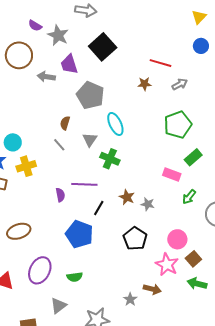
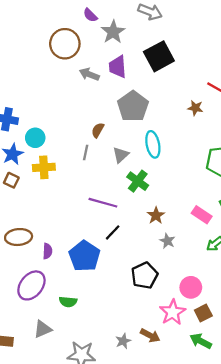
gray line: (59, 145) -> (86, 153), turned 40
purple semicircle: (60, 195) -> (47, 251), moved
brown star: (127, 197) -> (156, 215), moved

